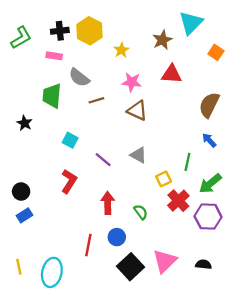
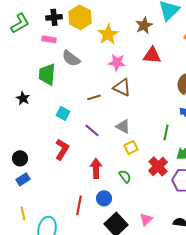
yellow star: (121, 50) -> (108, 34), size x1.5
brown line: (96, 100) -> (94, 97), moved
yellow square: (164, 179) -> (131, 147), moved
pink triangle: (165, 261) -> (146, 219), size x0.6
yellow line: (19, 267) -> (23, 213), moved

